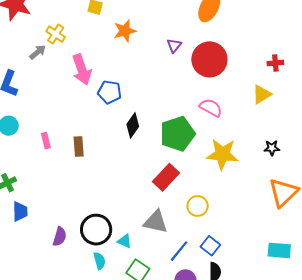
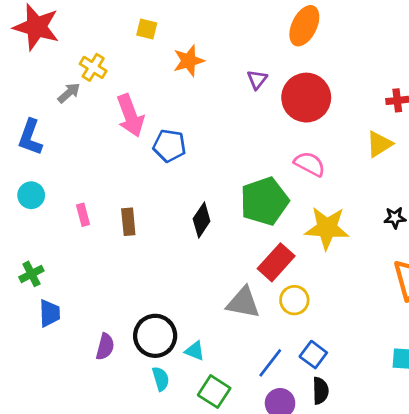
black diamond: (133, 125) -> (202, 220), moved
red rectangle: (166, 177) -> (276, 262), moved
gray triangle: (156, 222) -> (243, 303), moved

